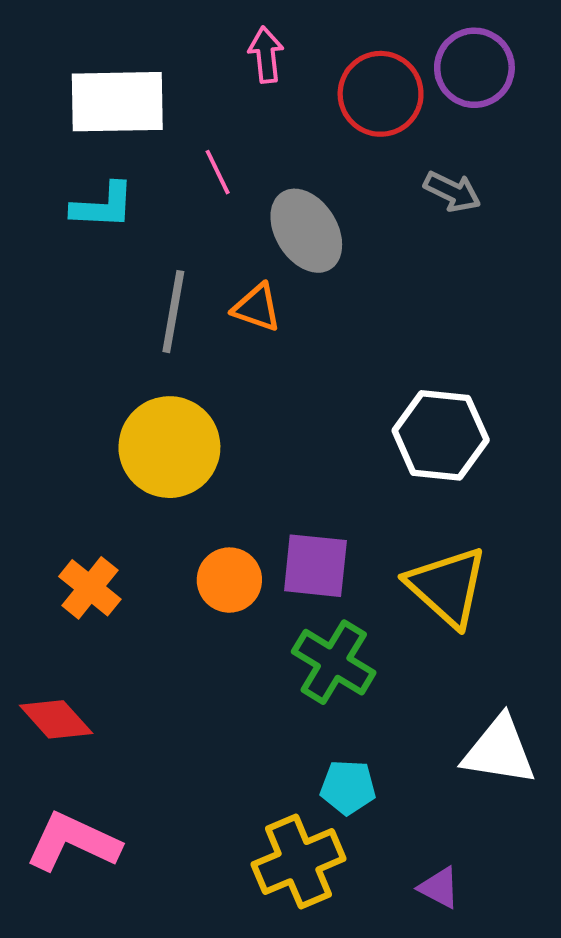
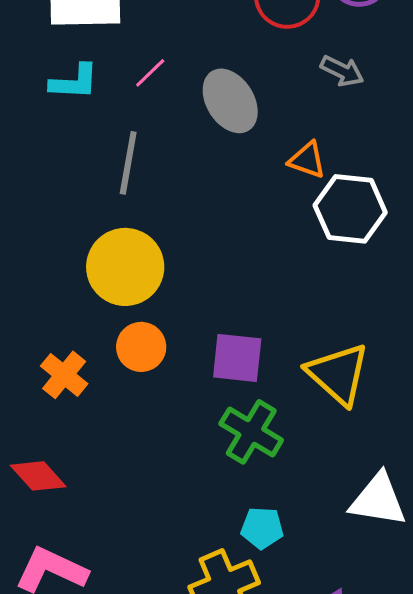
pink line: (218, 172) -> (150, 73), moved, turned 72
orange triangle: (257, 308) -> (307, 160), moved
white hexagon: (441, 435) -> (350, 209), moved
orange circle: (229, 580) -> (141, 347), moved

